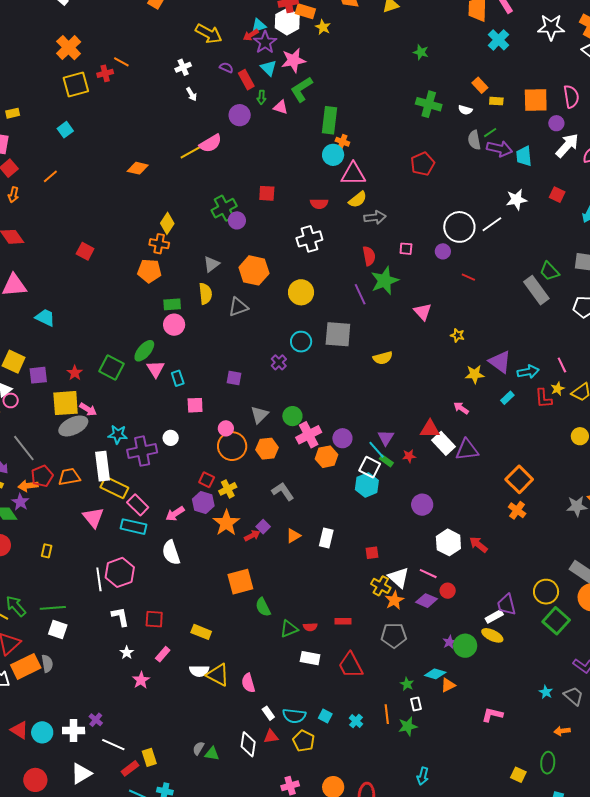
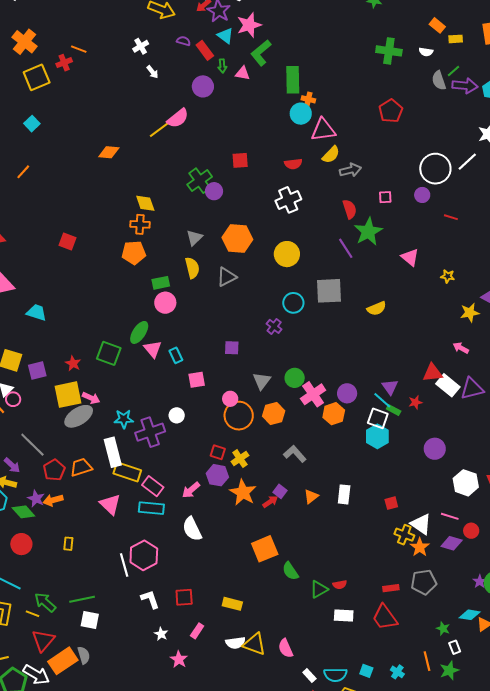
yellow diamond: (167, 223) -> (145, 203), turned -45
orange arrow: (28, 486) -> (53, 500), moved
red rectangle: (343, 621) -> (391, 588), moved

